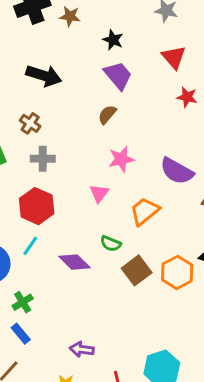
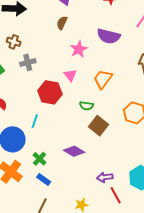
purple semicircle: (177, 171) -> (109, 36), moved
red hexagon: (37, 206) -> (50, 92), moved
purple diamond: (74, 262) -> (74, 151), moved
brown square: (137, 270) -> (99, 126), moved
purple arrow: (82, 349) -> (105, 177), moved

